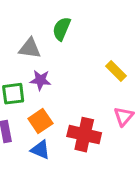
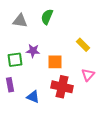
gray triangle: (30, 48) -> (20, 21), moved
orange square: (40, 121) -> (55, 62), moved, turned 35

